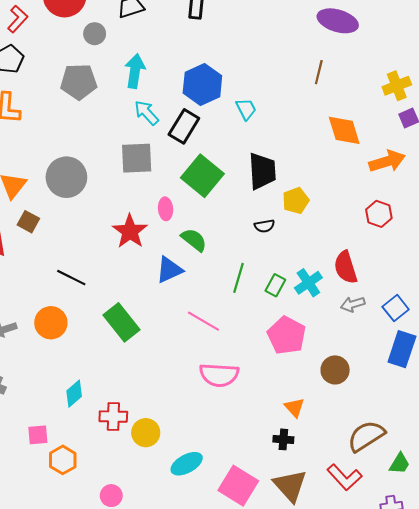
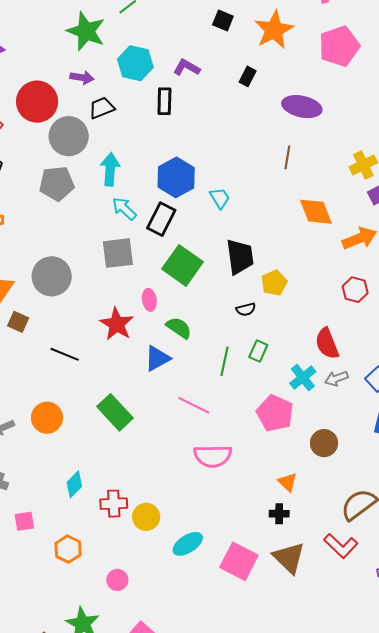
gray circle: (95, 34) -> (69, 136), size x1.8
black line: (71, 278) -> (65, 354), moved
cyan cross: (308, 283) -> (303, 378), moved
green rectangle: (275, 285) -> (258, 351), moved
pink square: (38, 435) -> (24, 521), moved

